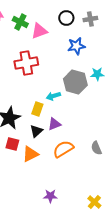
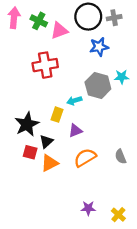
black circle: (66, 18) -> (88, 17), size x1.6
black triangle: (36, 131) -> (46, 141), moved
purple star: (50, 196) -> (88, 208), moved

